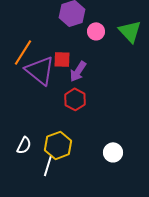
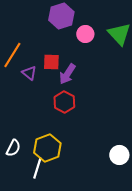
purple triangle: (40, 70) -> (29, 73), size x0.5
white circle: (113, 152) -> (119, 155), moved

